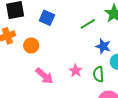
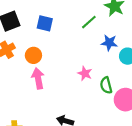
green semicircle: (98, 74) -> (106, 85), moved
pink arrow: (44, 76) -> (38, 78), moved, turned -132

